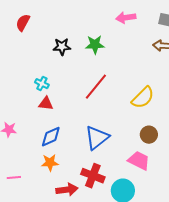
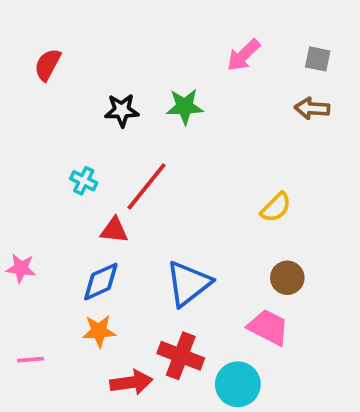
pink arrow: (126, 18) -> (244, 55), turned -36
red line: (96, 87) -> (146, 186), moved
yellow semicircle: (143, 98) -> (276, 207), size x0.7
red triangle: (46, 104) -> (114, 230), moved

